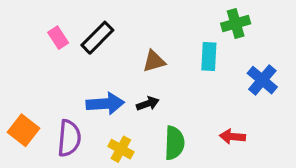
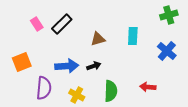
green cross: (236, 24) -> (169, 15), moved
orange square: (24, 130) -> (22, 62), moved, turned 30

